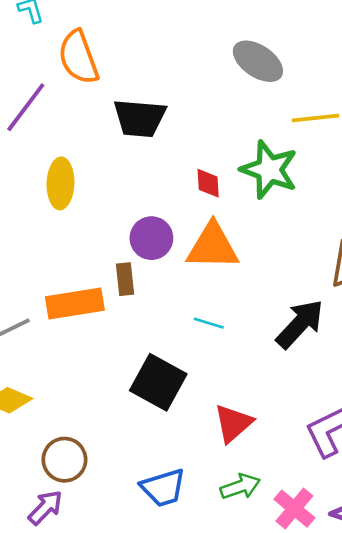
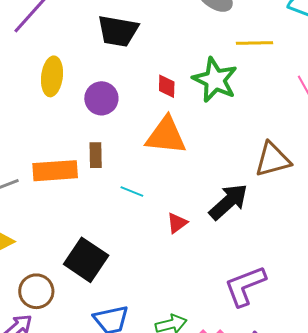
purple circle: (151, 238) -> (101, 98), moved
cyan line: (209, 323) -> (132, 191), moved
black square: (158, 382) -> (86, 260), moved
red triangle: (233, 423) -> (177, 223), moved, size x0.7

